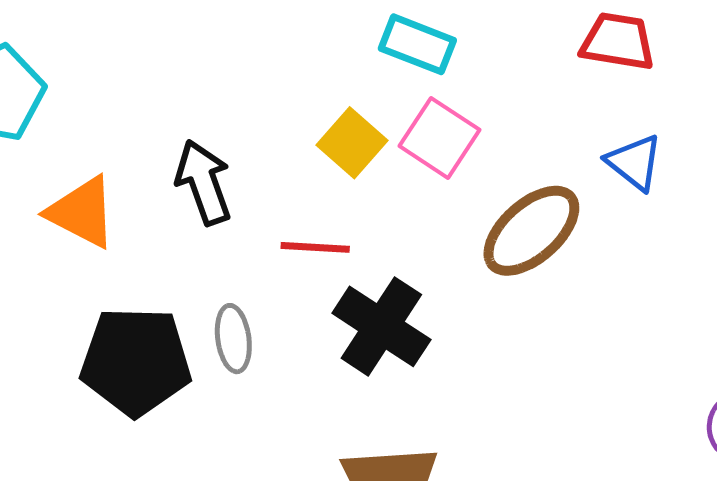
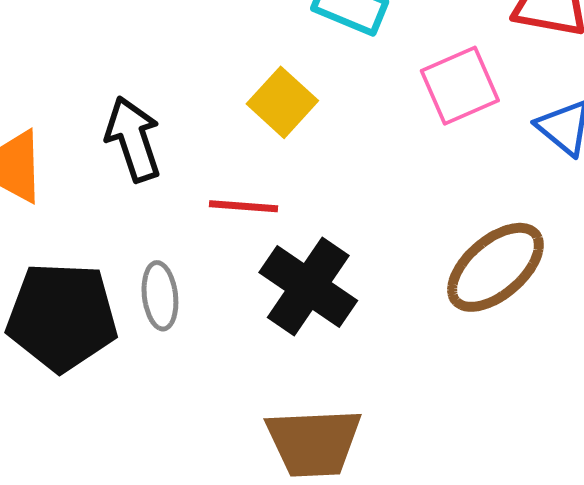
pink square: (439, 138) -> (460, 86), moved, turned 32
brown ellipse: (531, 231) -> (495, 267), moved

